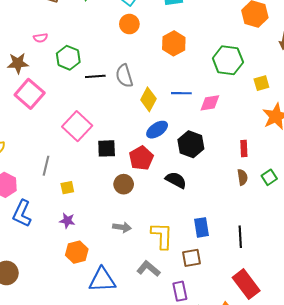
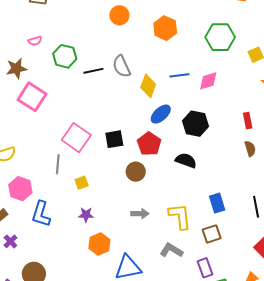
pink square: (77, 126) -> (76, 138), moved

